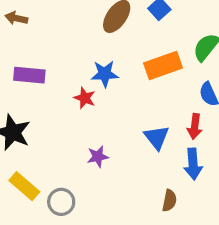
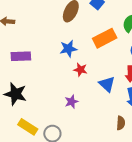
red star: (85, 98) -> (80, 70), moved

